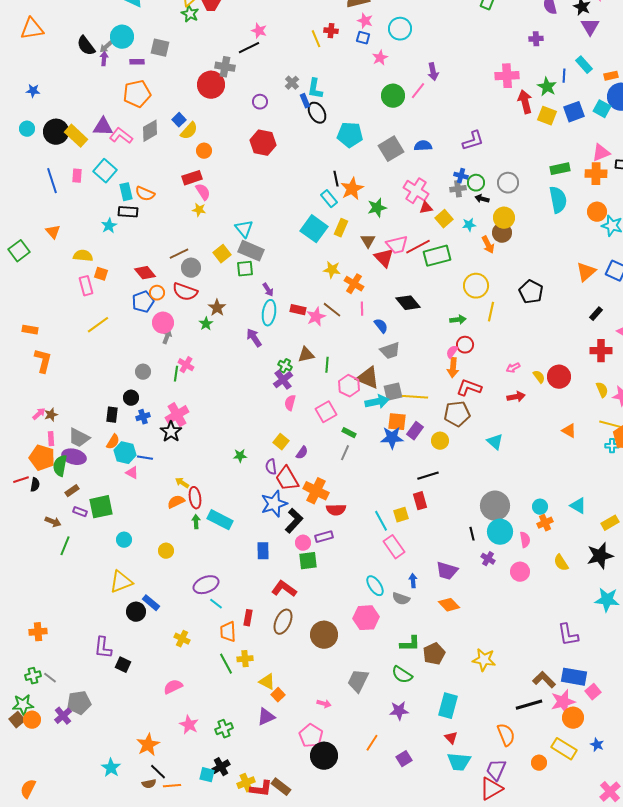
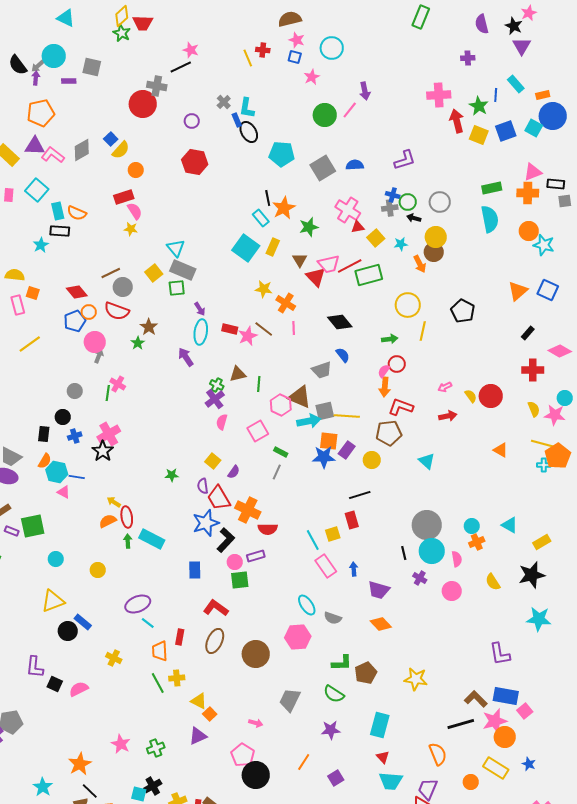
orange pentagon: (137, 94) -> (41, 113), moved
blue semicircle: (381, 326) -> (343, 355), moved
blue arrow: (413, 581) -> (354, 569), moved
pink semicircle: (173, 687) -> (79, 689), moved

